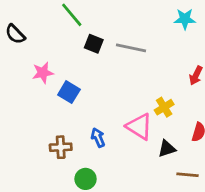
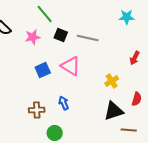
pink star: (43, 73) -> (33, 37), moved
blue square: (69, 92) -> (43, 70), turned 35
pink triangle: (139, 127) -> (71, 66), moved
black triangle: (167, 149) -> (114, 111), size x1.5

